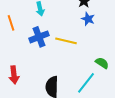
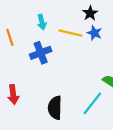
yellow line: (66, 41) -> (70, 33), moved

